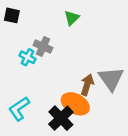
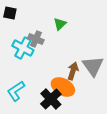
green triangle: (72, 18) -> (60, 24), moved
cyan cross: (27, 57) -> (23, 48), size x1.5

